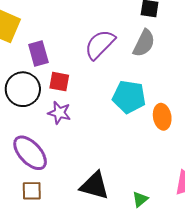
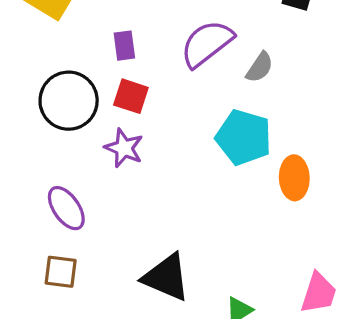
gray semicircle: (144, 43) -> (260, 67), moved, size x0.7
purple rectangle: (38, 54) -> (124, 46), moved, size x0.7
purple ellipse: (30, 153) -> (66, 208), size x0.7

